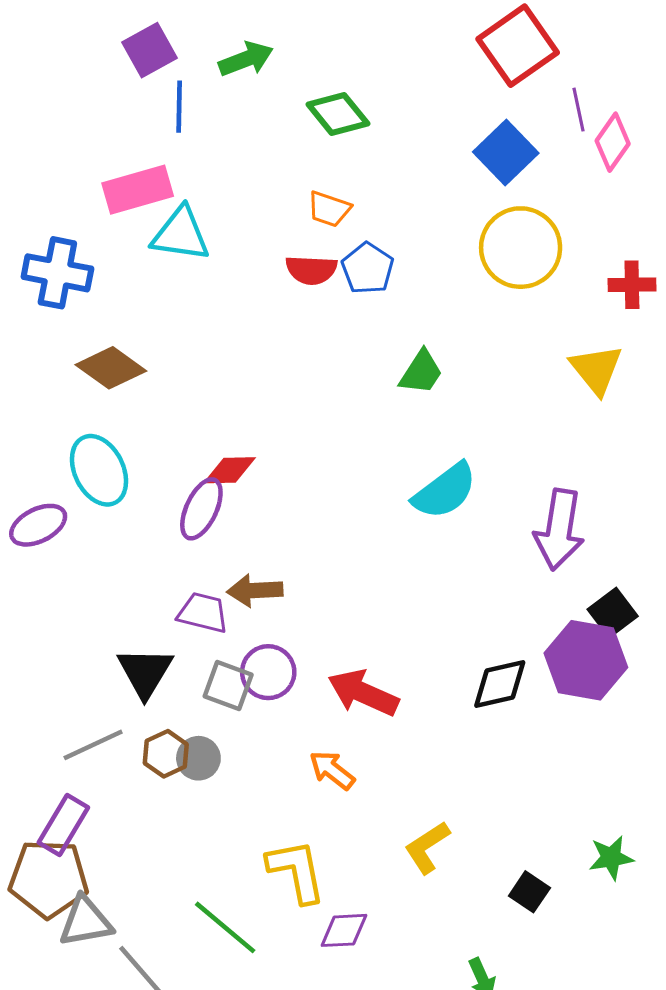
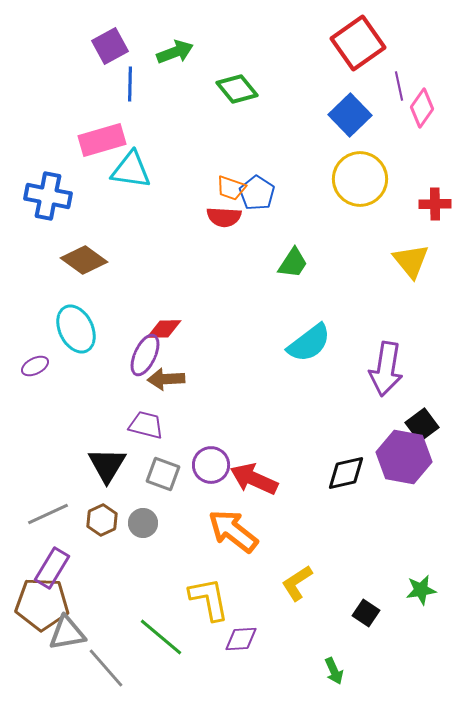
orange trapezoid: (329, 209) -> (231, 188), moved
red semicircle: (311, 270) -> (224, 217), moved
purple ellipse: (38, 525) -> (35, 366), size x0.7
brown arrow: (255, 590) -> (166, 379), moved
purple circle: (268, 672) -> (211, 465), moved
gray line: (93, 745) -> (48, 514), moved
brown hexagon: (166, 754) -> (102, 520), moved
orange arrow: (332, 770) -> (233, 531), size x1.6

